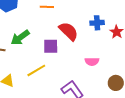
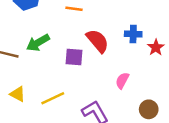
pink semicircle: (92, 62) -> (122, 81), turned 112
yellow line: (36, 70) -> (53, 98), moved

